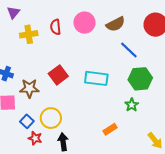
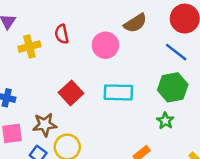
pink circle: (85, 23) -> (105, 45), moved
blue line: (129, 50) -> (176, 52), moved
brown star: (29, 88) -> (45, 125), moved

